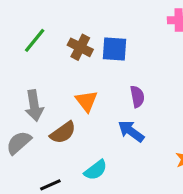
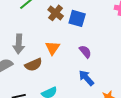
purple semicircle: (137, 97) -> (85, 52), turned -40
blue arrow: (131, 131) -> (86, 78), moved

